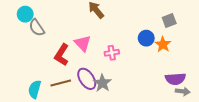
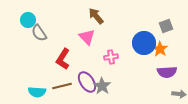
blue circle: (146, 38) -> (144, 43), size x1.5
pink triangle: (83, 43) -> (87, 37), moved
purple semicircle: (175, 79) -> (167, 72), moved
cyan semicircle: (35, 89) -> (37, 92), turned -102

